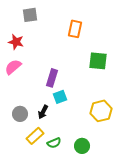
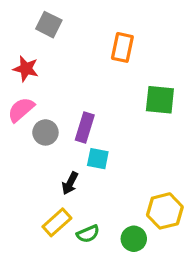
gray square: (30, 15) -> (49, 25), turned 35
cyan square: (60, 97) -> (98, 159), turned 32
yellow hexagon: (101, 111) -> (165, 211), moved
gray circle: (20, 114) -> (45, 132), moved

